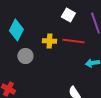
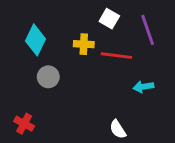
yellow cross: (49, 41) -> (84, 44), moved

